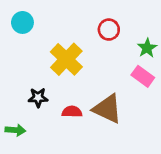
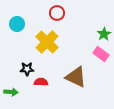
cyan circle: (22, 22) -> (17, 24), moved
red circle: (109, 30) -> (57, 13), moved
red semicircle: (72, 112) -> (41, 82), moved

